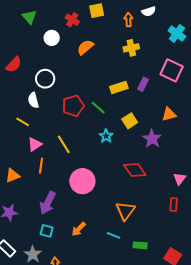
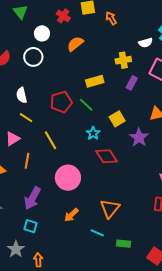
white semicircle: (149, 11) -> (146, 43), moved
orange arrow: (128, 20) -> (111, 18), moved, turned -32
yellow cross: (131, 48) -> (123, 60), moved
white circle: (45, 79) -> (33, 57), moved
yellow rectangle: (119, 87) -> (95, 81), moved
yellow line: (23, 122) -> (26, 118), moved
pink triangle: (35, 144) -> (13, 139), moved
red diamond: (135, 170) -> (107, 156), moved
orange arrow: (79, 229) -> (71, 215), moved

